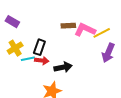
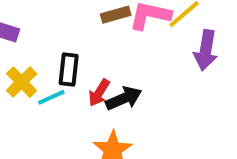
red arrow: (42, 61) -> (99, 93), moved, turned 128

